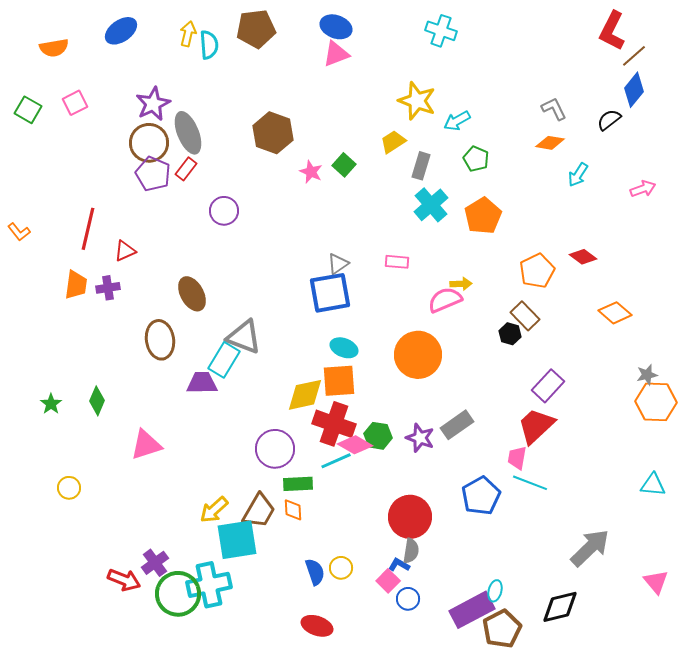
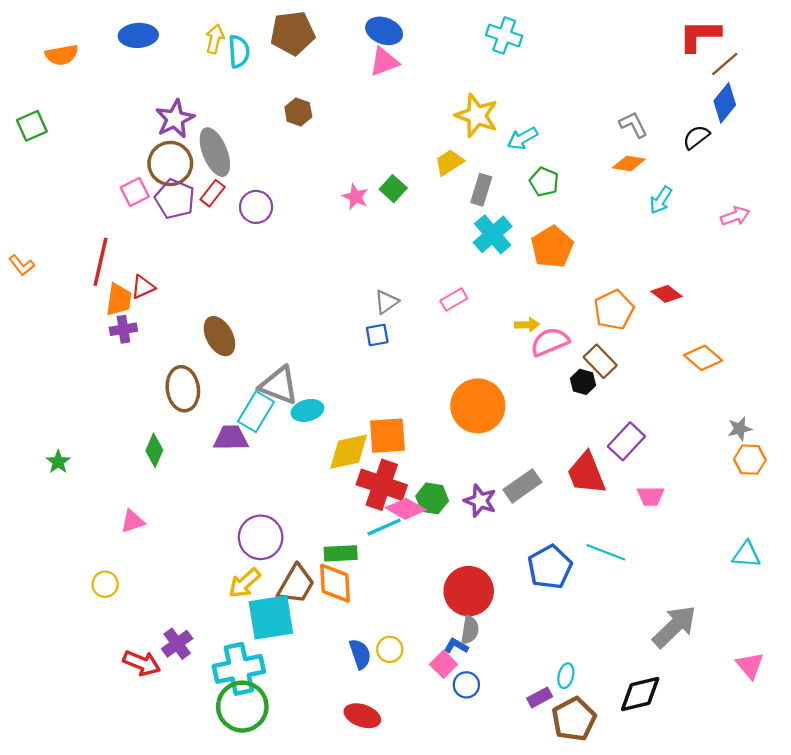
blue ellipse: (121, 31) -> (138, 35), turned 32
red L-shape: (612, 31) -> (700, 35), turned 63
pink square: (75, 103) -> (135, 192), moved
green square: (28, 110) -> (32, 126), turned 36
brown hexagon: (273, 133) -> (298, 112), moved, size x0.6
purple circle: (224, 211) -> (256, 207), moved
pink rectangle: (397, 262) -> (454, 300), turned -35
orange trapezoid: (76, 285) -> (119, 300), moved
blue square: (330, 293) -> (377, 335), size x0.5
pink semicircle: (445, 300) -> (550, 342), moved
cyan ellipse: (344, 348) -> (307, 410), moved, turned -36
green diamond: (97, 401) -> (154, 450), moved
orange hexagon: (656, 402) -> (750, 460), size x0.7
red trapezoid: (536, 426) -> (586, 473), moved, turned -69
pink triangle: (146, 445) -> (133, 521), moved, size x0.7
purple circle: (275, 449) -> (261, 537), moved
pink trapezoid: (517, 458) -> (650, 496), moved, turned -100
yellow circle: (69, 488) -> (105, 584), moved
orange diamond: (293, 510) -> (335, 583), size x1.6
green circle: (178, 594) -> (242, 707), moved
purple rectangle: (472, 610) -> (540, 697), size x0.5

